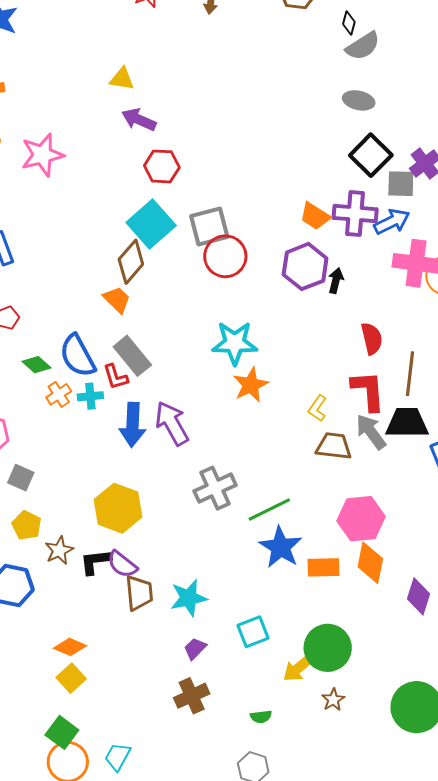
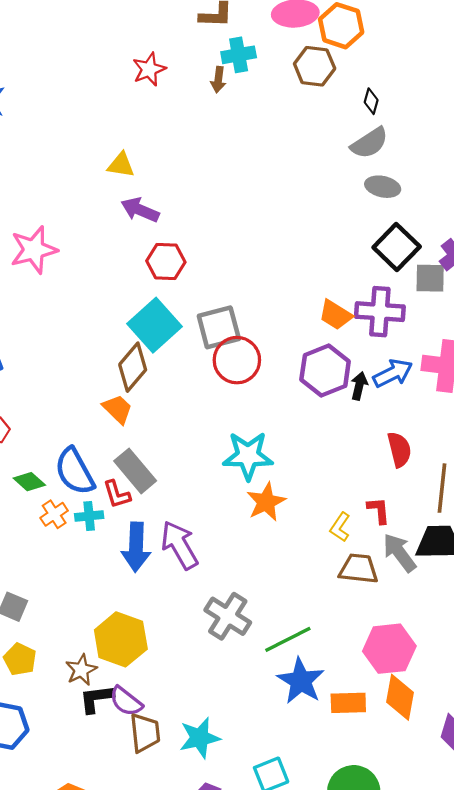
gray semicircle: (363, 46) -> (369, 143), moved
blue arrow: (392, 222) -> (393, 373), moved
red L-shape: (368, 391) -> (379, 510), moved, size x0.6
gray cross: (215, 488) -> (228, 616), turned -33
brown star: (59, 550) -> (81, 670), moved

